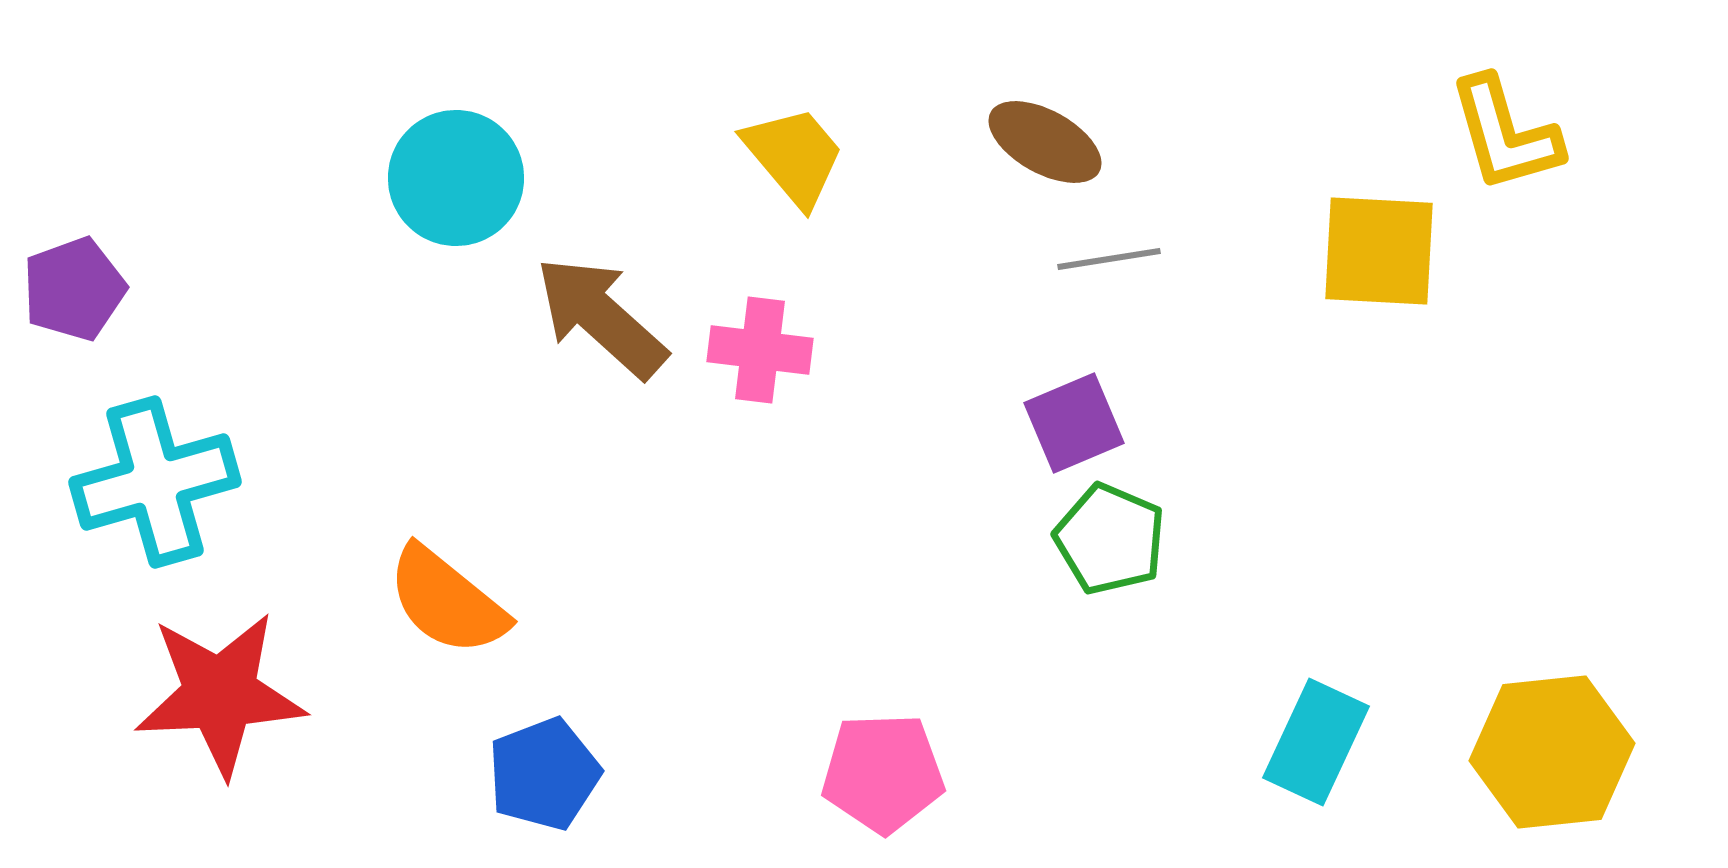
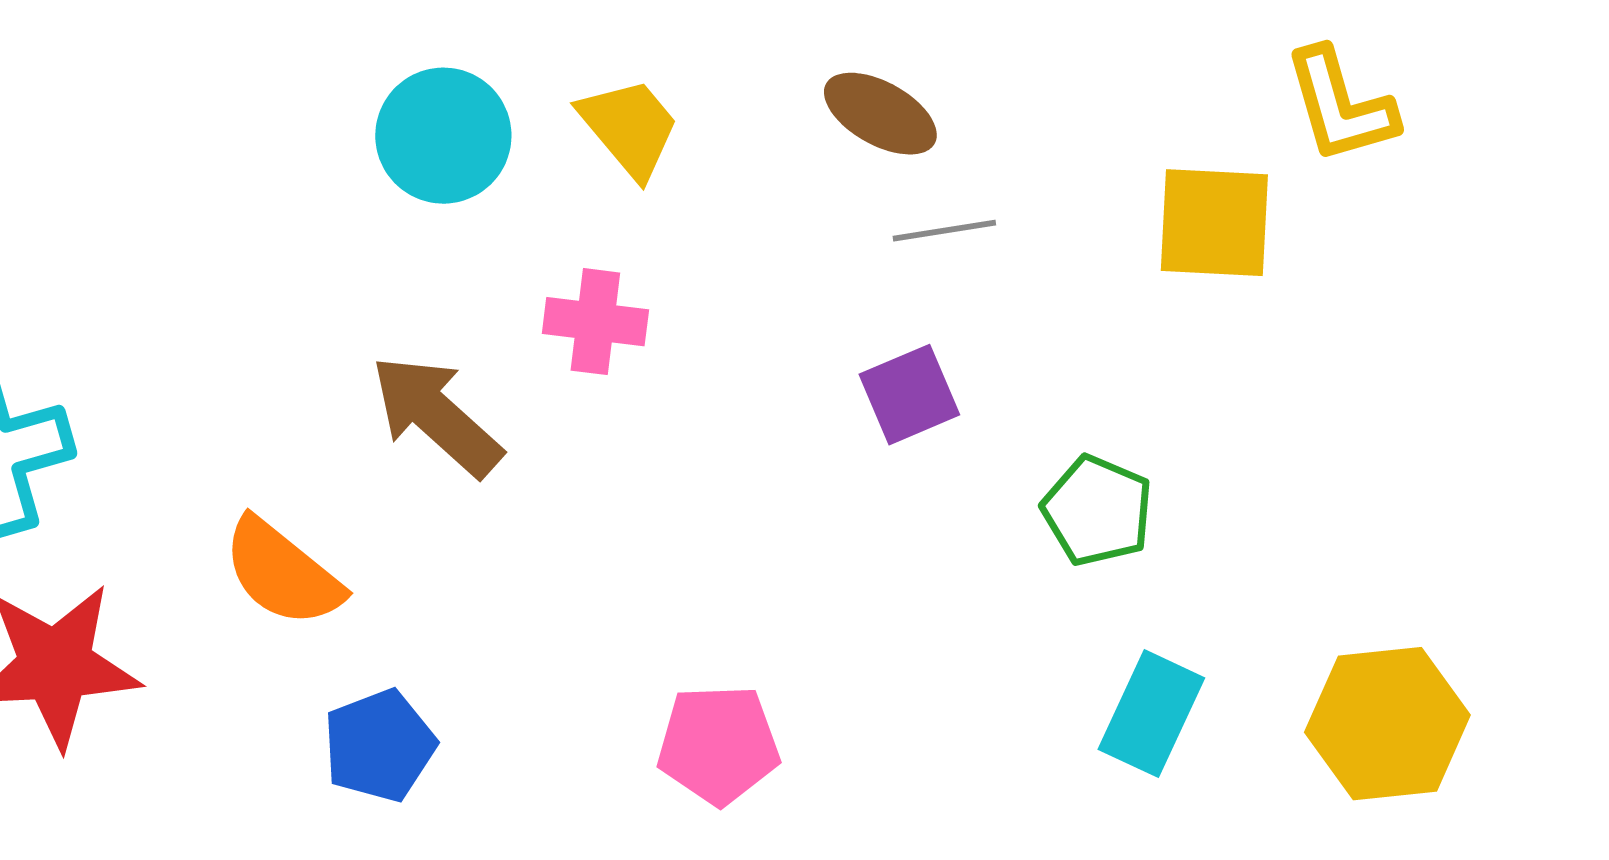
cyan circle: (456, 178) -> (443, 136), moved
brown arrow: (601, 317) -> (436, 416), moved
green pentagon: (1110, 539) -> (1097, 511), moved

